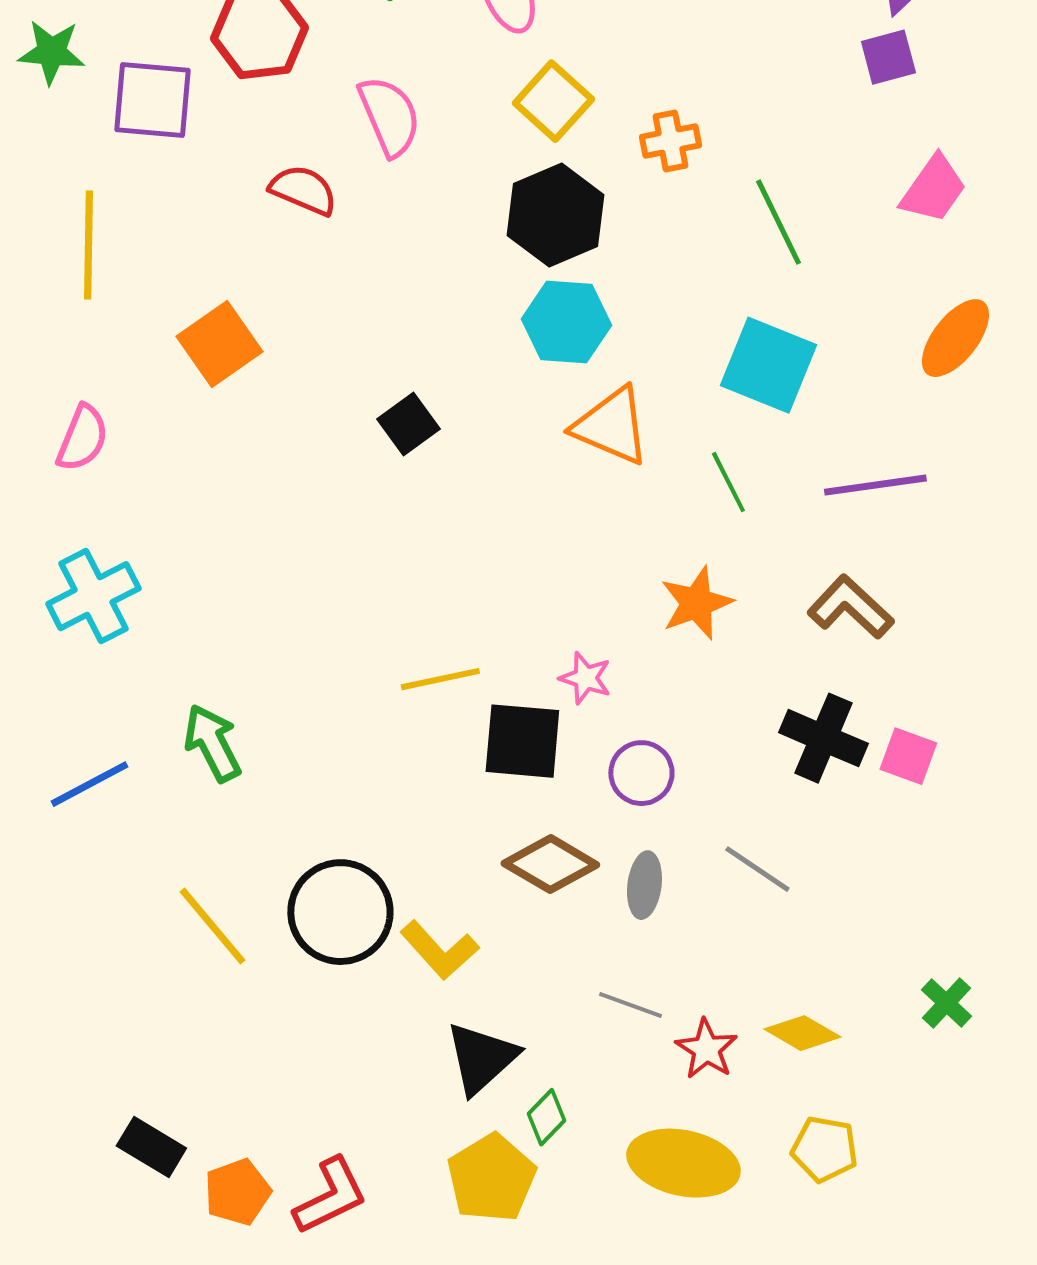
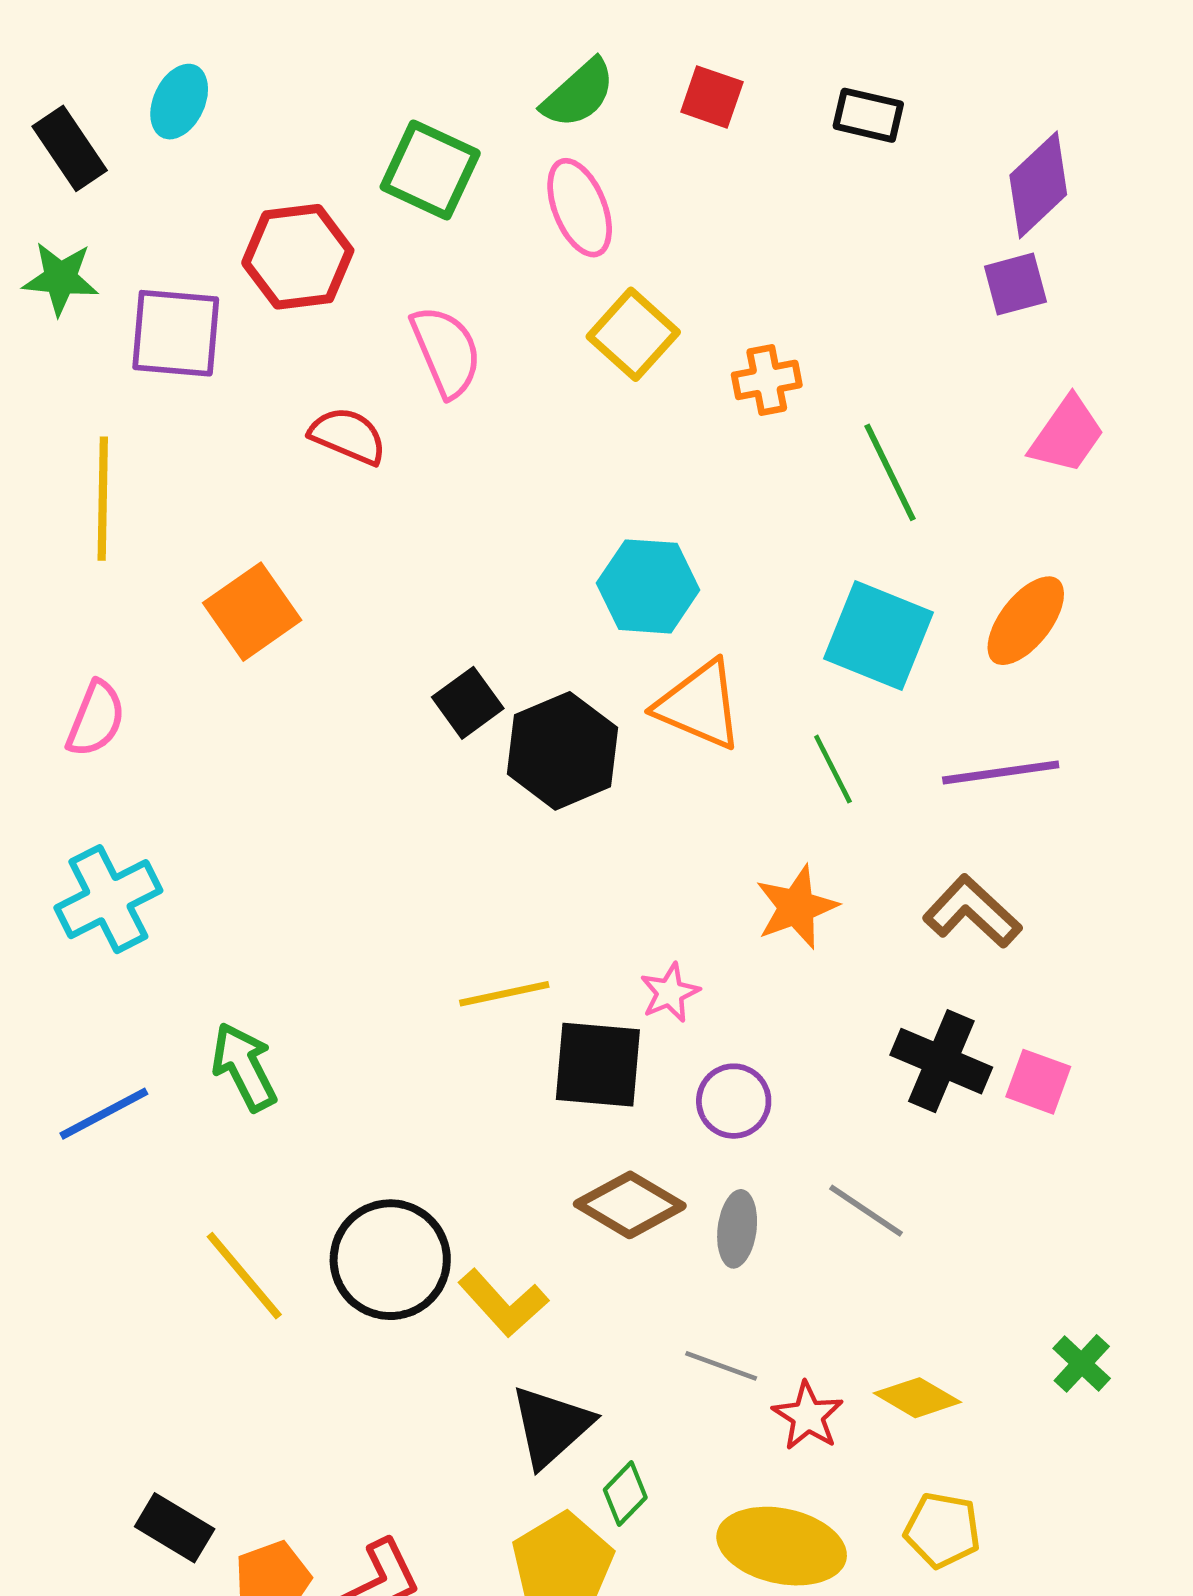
black hexagon: (555, 215) -> (563, 751), moved
orange ellipse: (955, 338) -> (1026, 621), moved
pink star: (585, 678) -> (670, 993), turned 30

